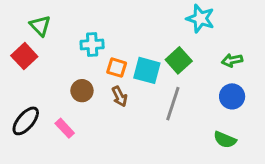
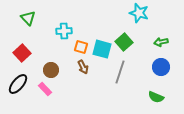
red square: (24, 56) -> (22, 53), moved
brown circle: (82, 91) -> (51, 70), moved

